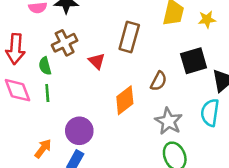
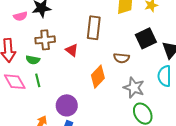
brown cross: (65, 43) -> (45, 40), turned 30
green semicircle: (45, 66) -> (33, 60), turned -56
brown semicircle: (159, 81) -> (121, 58), turned 77

